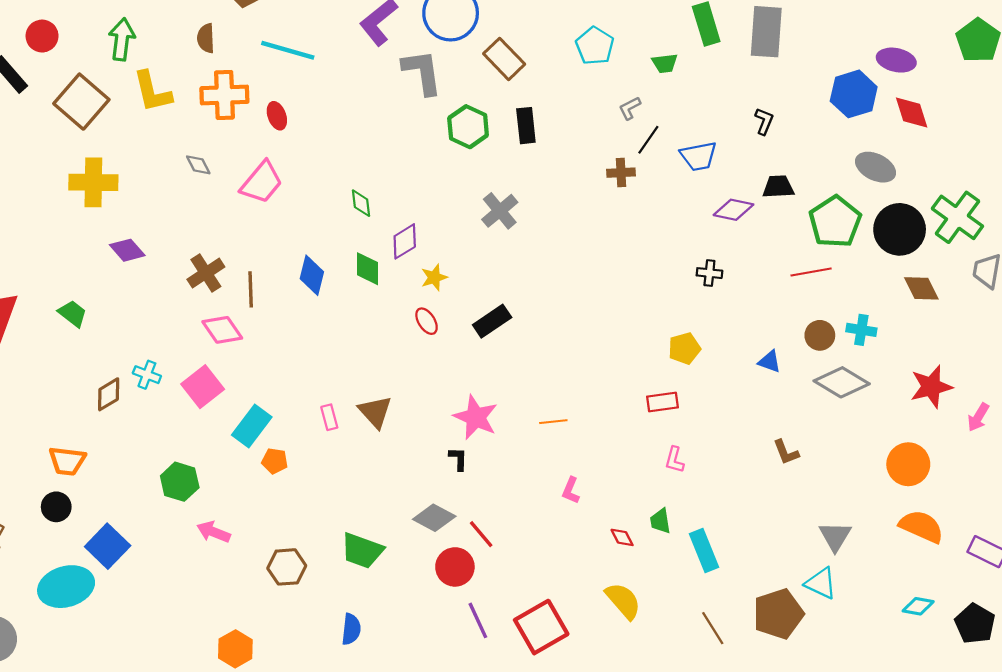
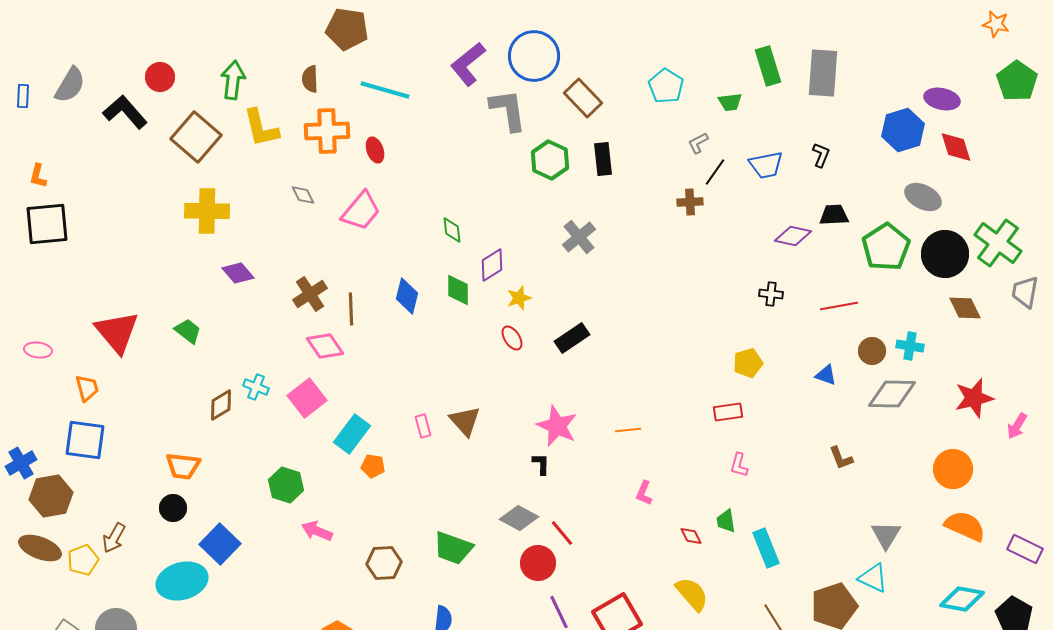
blue trapezoid: (699, 156) -> (766, 165), moved
red line: (811, 272) -> (839, 306), moved
gray diamond: (842, 382) -> (892, 394), turned -30
cyan diamond: (918, 606) -> (962, 599), size x1.5

